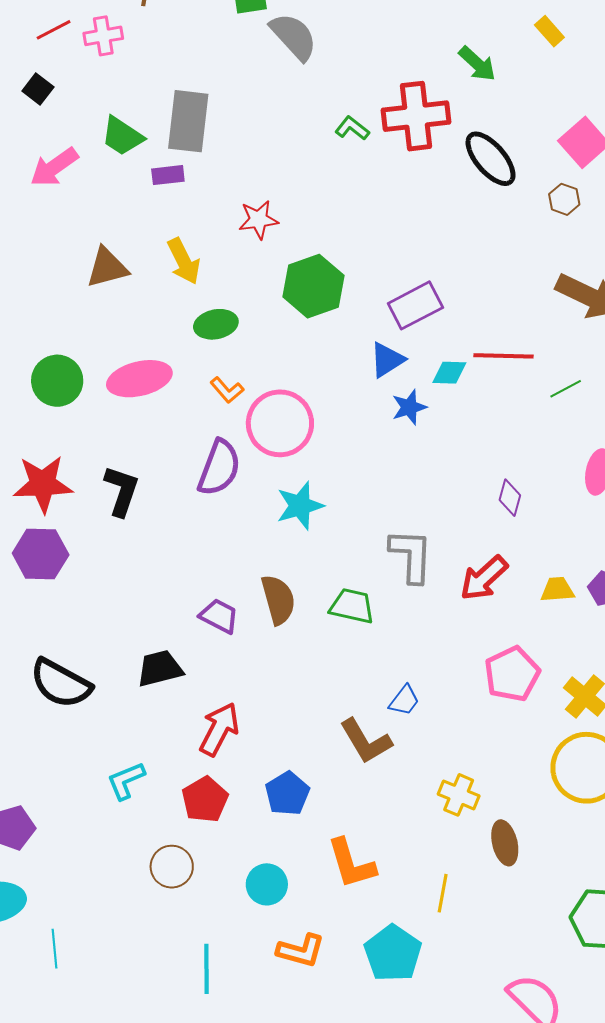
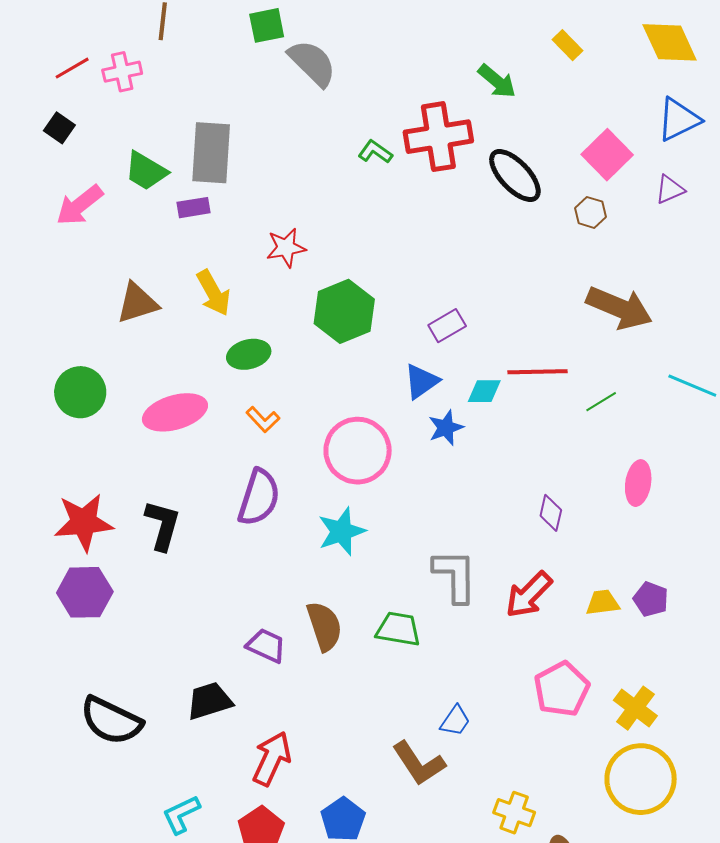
purple rectangle: (415, 305) -> (447, 326), size x0.7
green circle: (57, 381) -> (80, 392), moved
pink circle: (280, 423) -> (358, 451), moved

